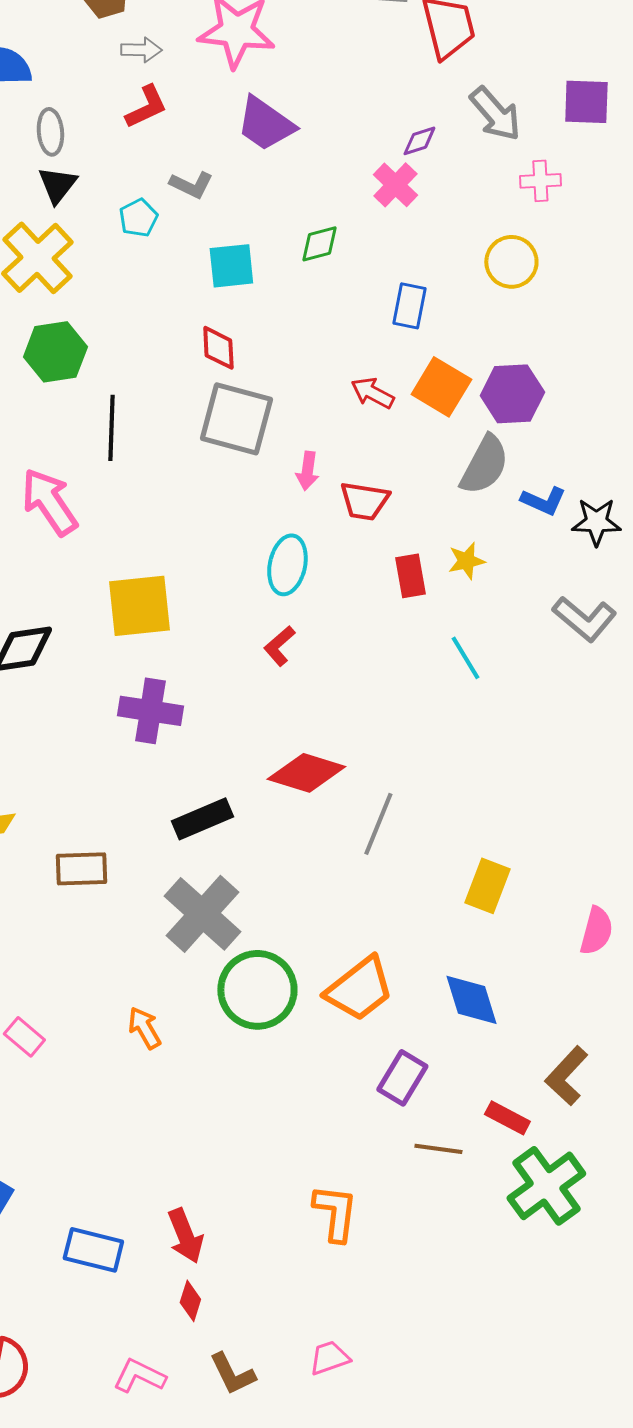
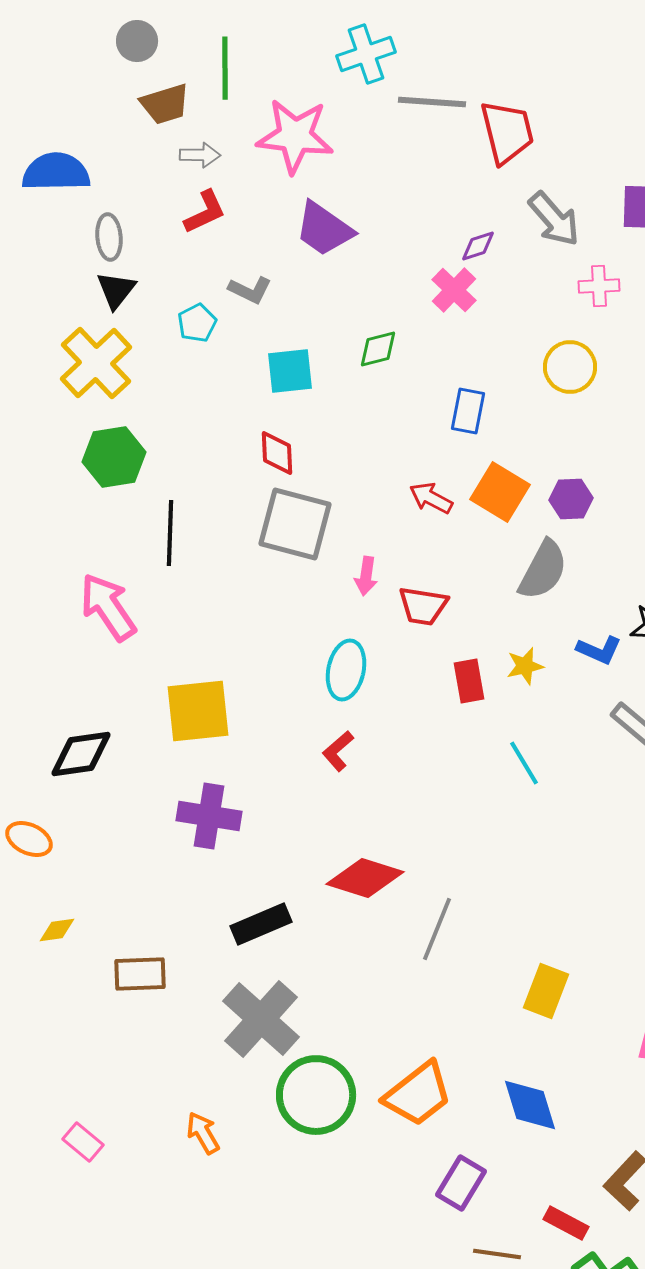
purple hexagon: (512, 394) -> (571, 499), size x0.7
blue L-shape: (543, 501) -> (599, 650), moved

